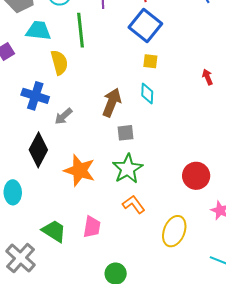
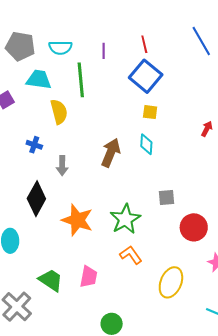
red arrow: (207, 77) -> (207, 129), turned 49
blue cross: (35, 96) -> (34, 145), size x0.6
gray arrow: (63, 116) -> (62, 166), turned -48
gray square: (125, 133) -> (167, 197), moved

